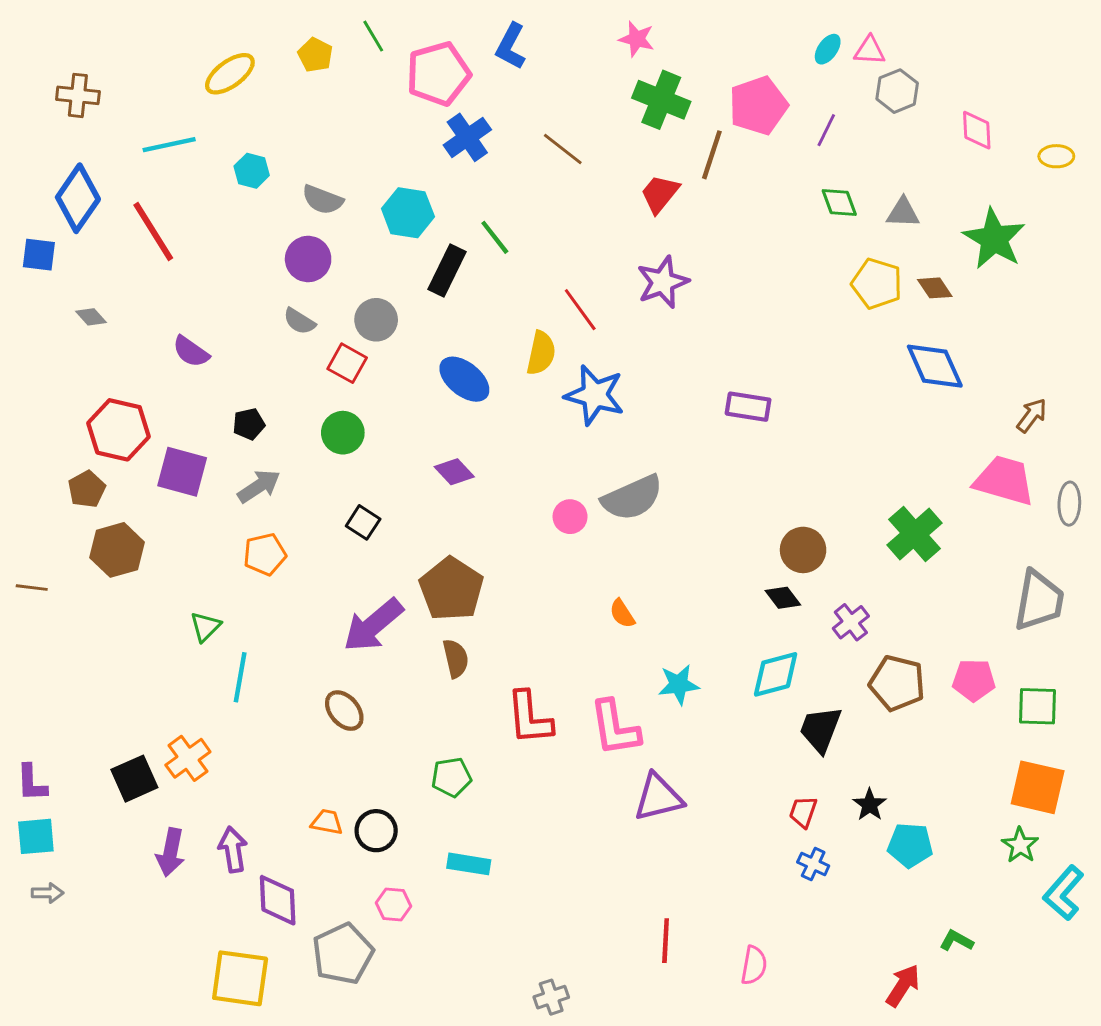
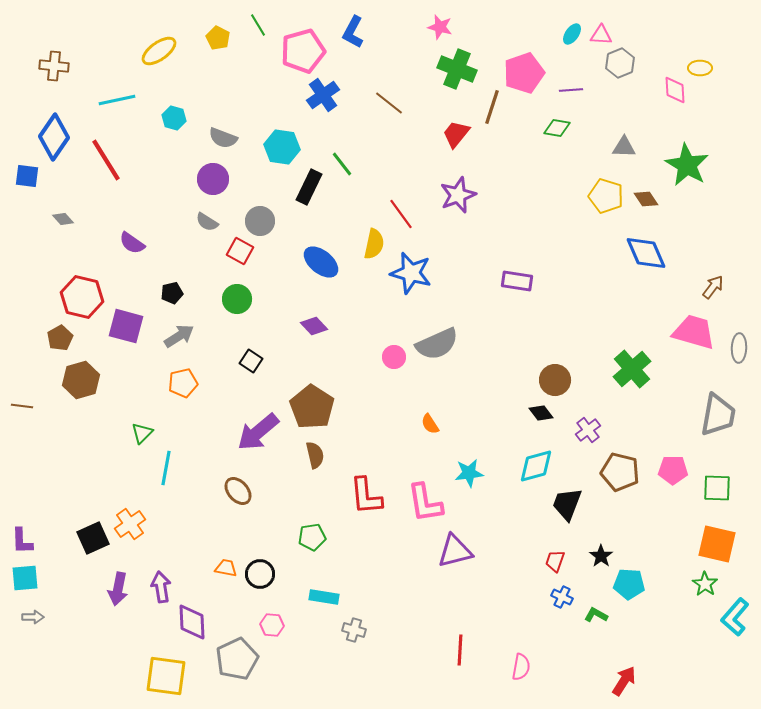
purple line: (826, 130) -> (571, 90), turned 60
yellow ellipse: (1056, 156) -> (700, 68), moved
green diamond: (839, 203) -> (557, 128), moved, turned -60
green L-shape: (956, 941) -> (596, 615), moved
gray cross: (551, 997) -> (354, 630), moved, turned 35

